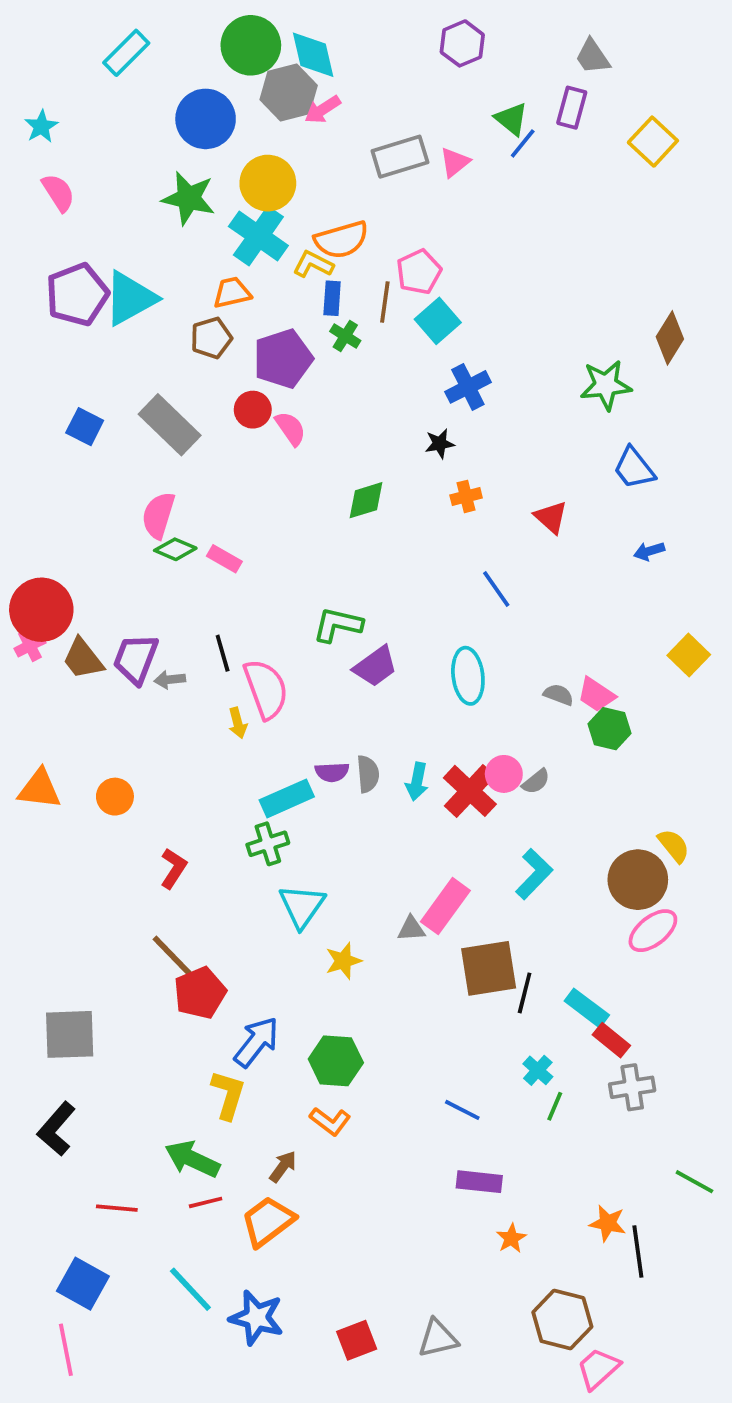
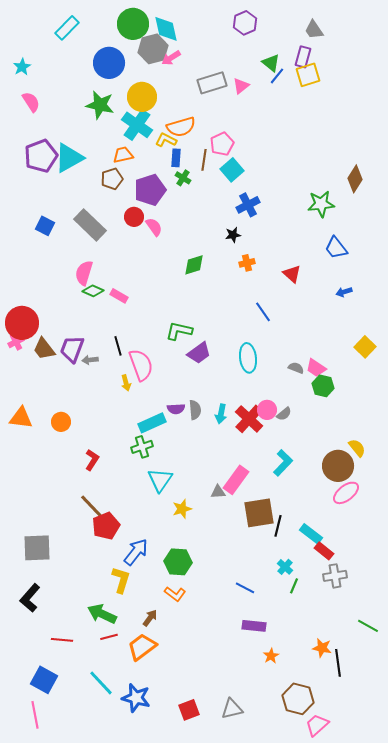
yellow square: (653, 142) -> (308, 75), moved, turned 30

